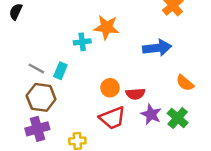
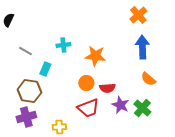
orange star: (106, 27) -> (95, 56), moved
blue arrow: (157, 48) -> (142, 47), moved, turned -85
gray line: (36, 68) -> (25, 51), moved

